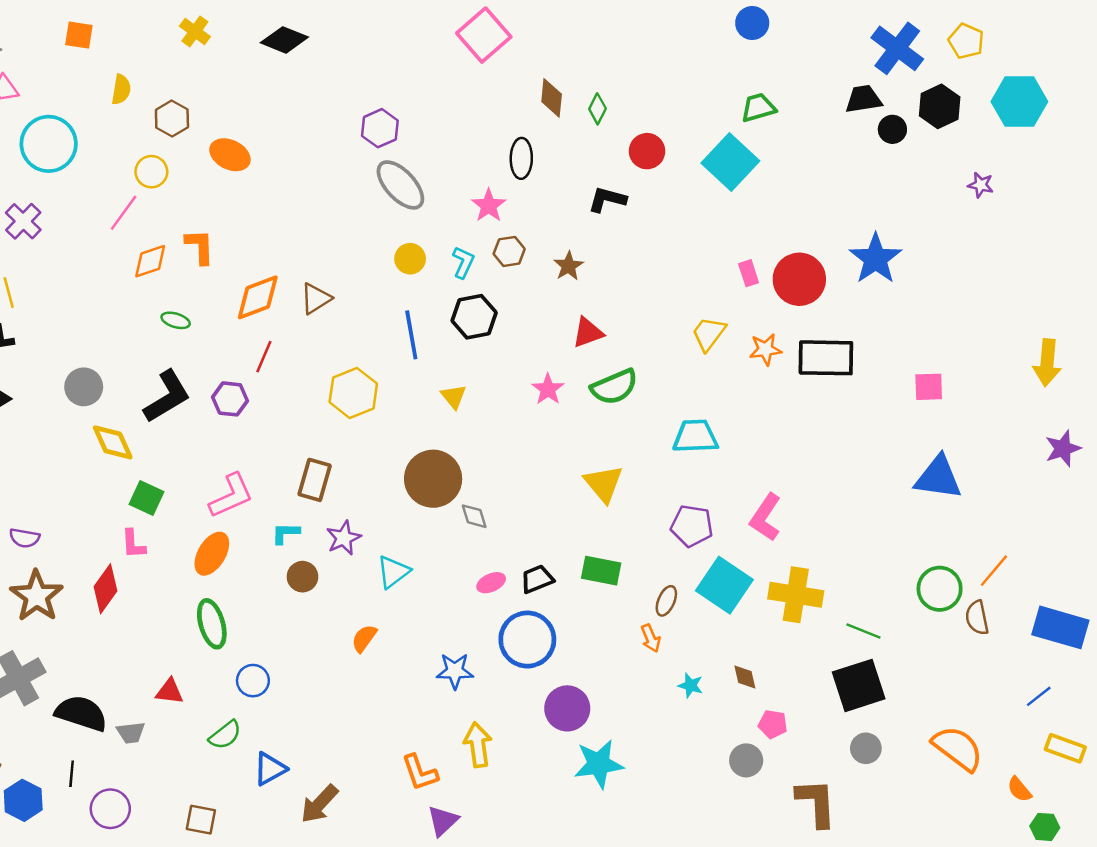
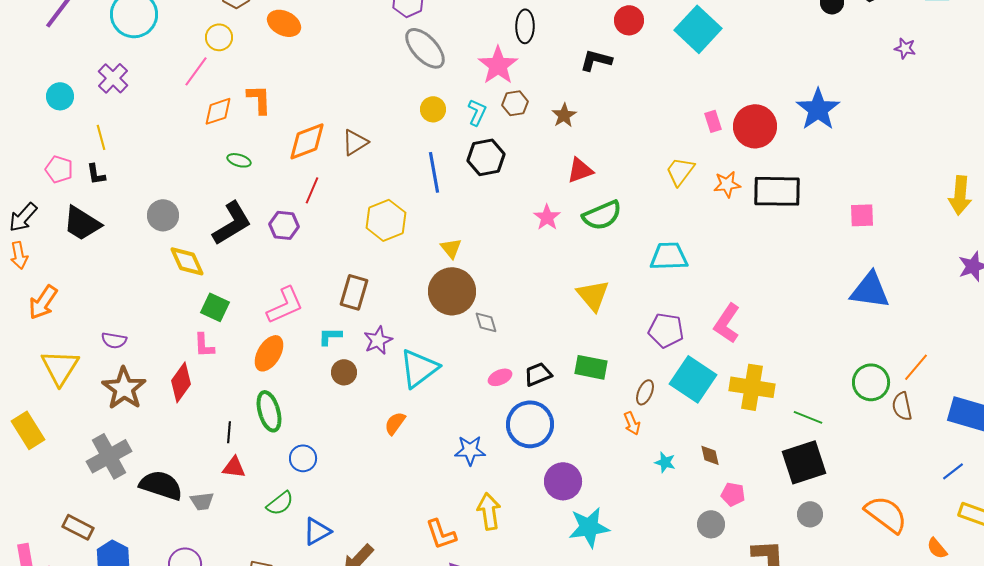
pink star: (489, 206) -> (498, 65), size x1.4
yellow triangle: (454, 397) -> (451, 248), moved
cyan triangle: (393, 572) -> (419, 368), size x1.4
black line: (72, 774) -> (229, 432), moved

